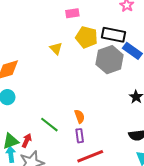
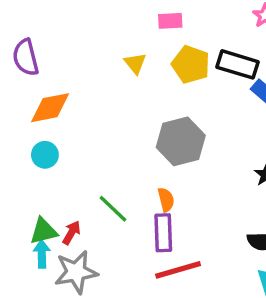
yellow triangle: (56, 48) -> (135, 63), moved
gray hexagon: (110, 60) -> (181, 141), moved
purple rectangle: (80, 136) -> (163, 233), size x1.5

